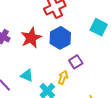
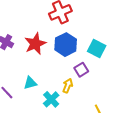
cyan square: (99, 27) -> (97, 49), moved
cyan triangle: (27, 75) -> (30, 83), turned -40

